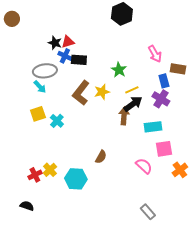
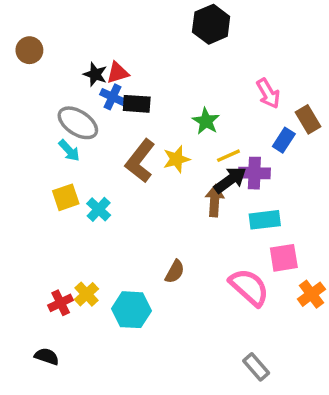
brown circle: (12, 19) -> (29, 50), moved
brown rectangle: (178, 69) -> (308, 119), turned 49
gray ellipse: (45, 71) -> (78, 123), turned 40
blue rectangle: (164, 81) -> (284, 140), turned 48
purple cross: (161, 99) -> (254, 173), moved, turned -30
pink semicircle: (144, 166) -> (249, 287), size x1.4

